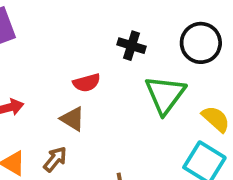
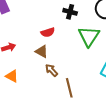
brown arrow: (55, 159) -> (51, 70), moved, turned -80

